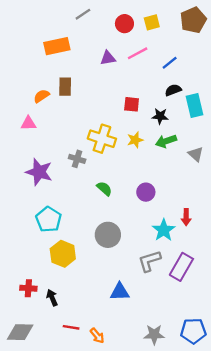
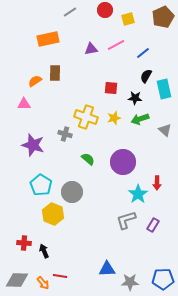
red circle: (124, 24) -> (105, 10), moved
black semicircle: (173, 90) -> (146, 76), turned -40
purple circle: (146, 192) -> (123, 162), size x1.6
gray circle: (108, 235) -> (72, 192), moved
purple rectangle: (181, 267) -> (153, 225), size x0.6
blue triangle: (120, 292) -> (107, 269), moved
orange arrow: (97, 336) -> (43, 283), moved

